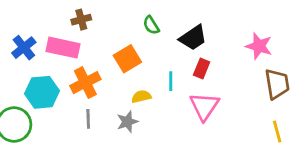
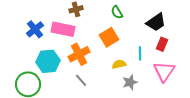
green semicircle: (151, 25) -> (117, 12), moved
gray line: (88, 119) -> (81, 80), turned -40
gray star: (127, 122) -> (130, 82), moved

